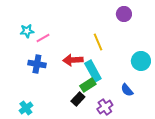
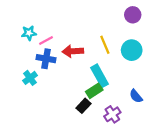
red arrow: (73, 60) -> (73, 51), moved
cyan circle: (141, 61) -> (132, 50), moved
blue cross: (37, 64) -> (46, 59), moved
cyan cross: (26, 108) -> (30, 78), moved

